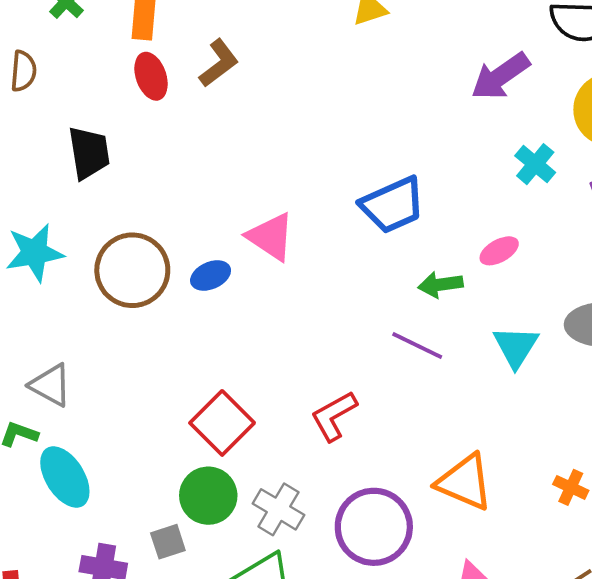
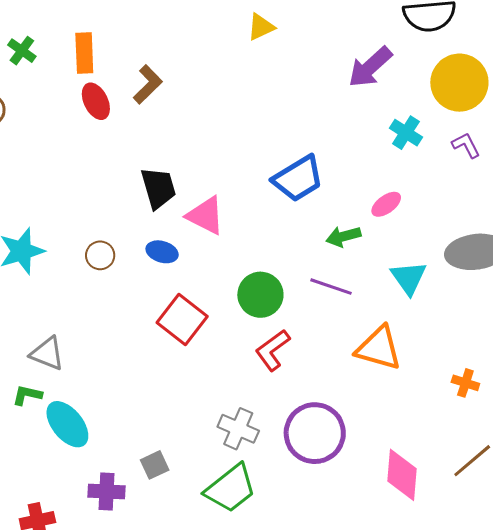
black trapezoid: (89, 153) -> (158, 188), moved
brown circle: (132, 270) -> (100, 255), size x0.5
blue ellipse: (211, 275) -> (162, 252), turned 48
red square: (222, 423) -> (182, 320), moved
orange triangle: (465, 482) -> (379, 348), moved
green circle: (208, 496) -> (260, 295), moved

